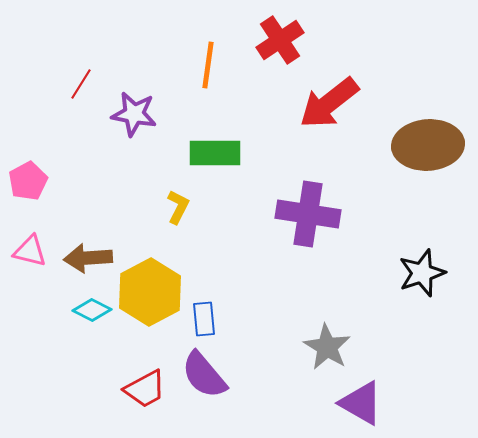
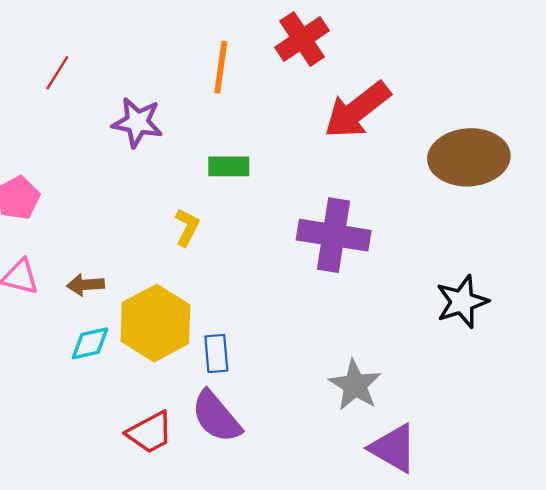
red line: (81, 84) -> (57, 73), moved
green rectangle: (215, 153) -> (229, 166), size x0.7
brown arrow: (88, 258) -> (86, 285), size x0.7
cyan diamond: (92, 310) -> (90, 343), turned -39

